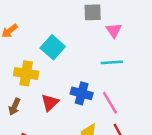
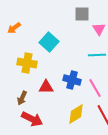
red triangle: (50, 102) -> (46, 87), turned 42
brown arrow: (14, 107) -> (22, 98), moved

